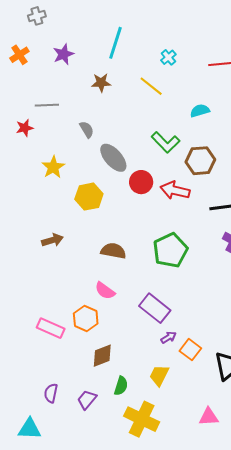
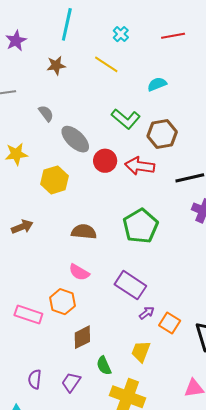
yellow star: (53, 167) -> (16, 154), turned 30
green semicircle: (121, 386) -> (104, 366), turned 144

